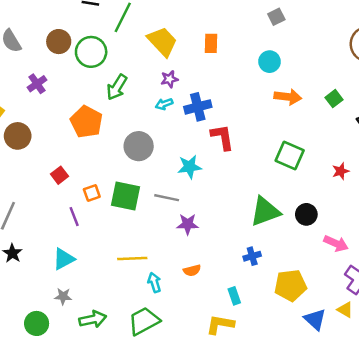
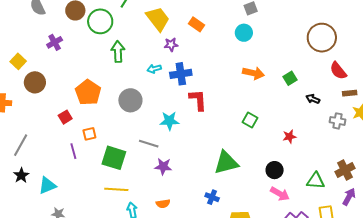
orange rectangle: (211, 43) -> (197, 24), turned -63
cyan circle: (269, 62) -> (244, 33), moved
purple star: (169, 79) -> (171, 45), moved
green arrow: (117, 87) -> (118, 52), turned 140
orange pentagon: (86, 122) -> (88, 92), moved
green square: (290, 155) -> (250, 120), size x0.7
green square: (126, 196) -> (114, 158), moved
black circle: (306, 214) -> (275, 170), moved
blue cross: (252, 256) -> (212, 197), turned 32
cyan triangle: (64, 259) -> (47, 185), moved

